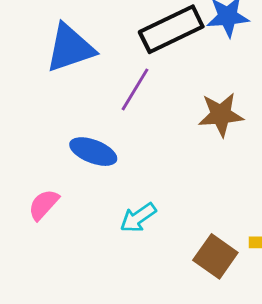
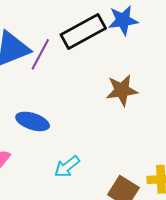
purple line: (135, 89) -> (40, 54), moved

